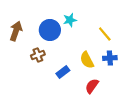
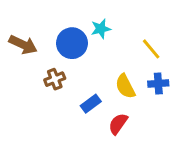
brown arrow: (16, 31) -> (23, 45), turned 96
red semicircle: (92, 86) -> (118, 124), moved

